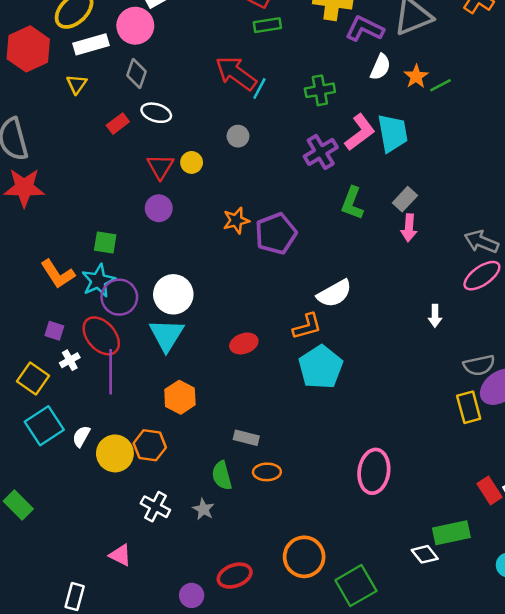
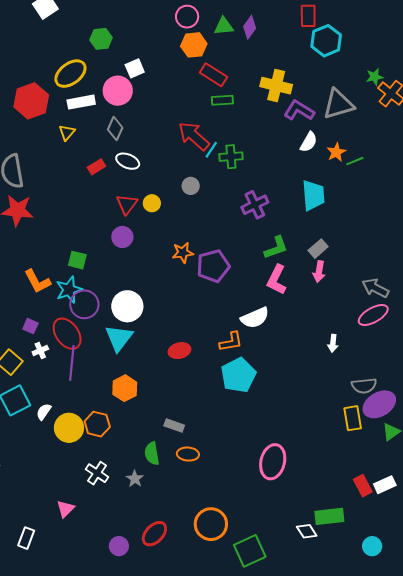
green cross: (320, 90) -> (231, 157), moved
pink L-shape: (360, 132) -> (277, 280), moved, turned 148
green L-shape: (352, 203) -> (276, 248), turned -136
pink triangle: (120, 555) -> (65, 509), turned 42
red ellipse: (235, 576) -> (154, 534), turned -32

